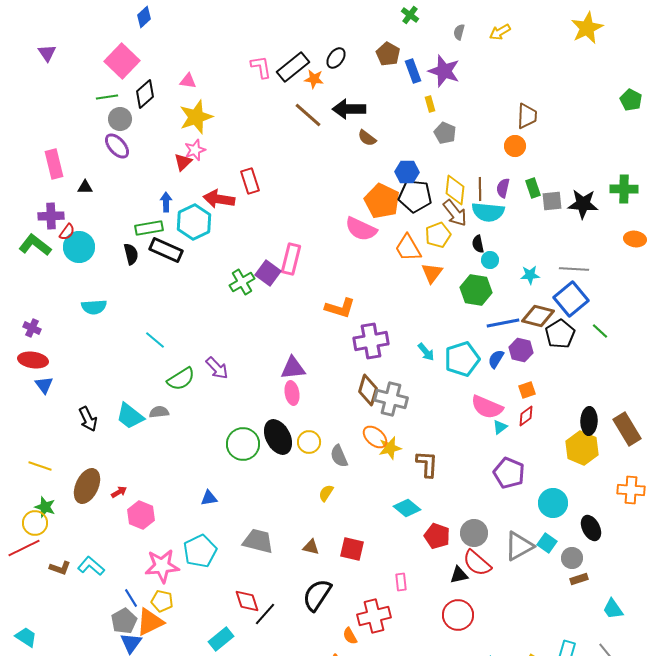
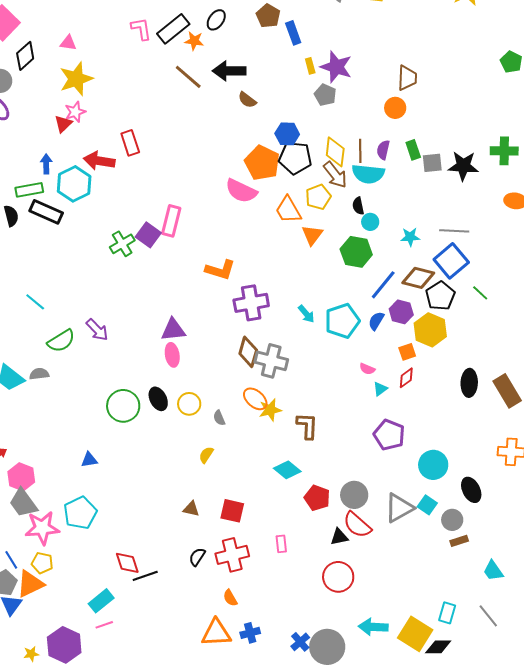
purple star: (444, 71) -> (336, 67), moved
blue line: (503, 323) -> (383, 285), turned -40
pink semicircle: (487, 407) -> (367, 369), size x0.5
black ellipse: (278, 437) -> (158, 399), size x0.7
yellow hexagon: (582, 448) -> (430, 330), moved
gray semicircle: (339, 456) -> (219, 418), size x0.7
gray trapezoid: (258, 541) -> (23, 503), moved, turned -140
black semicircle: (317, 595) -> (197, 557), size x0.6
black line: (265, 614) -> (145, 576), turned 30
red cross: (374, 616) -> (232, 555), moved

